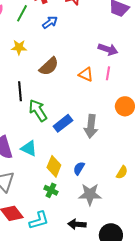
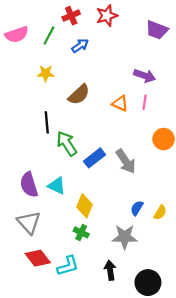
gray arrow: (91, 126) -> (126, 161), turned -40
blue semicircle: (79, 168) -> (137, 208), moved
black arrow: (77, 224) -> (110, 270), turned 78

